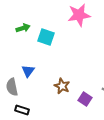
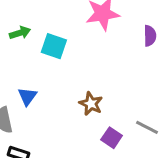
brown star: (62, 86) -> (91, 104), moved

